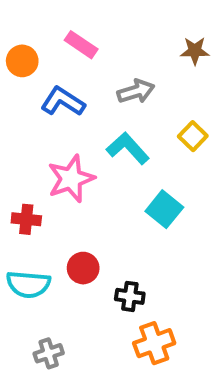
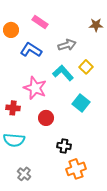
yellow square: (193, 136) -> (86, 67), moved
pink star: (71, 179) -> (35, 88), turned -30
red circle: (83, 268) -> (46, 118), moved
gray cross: (49, 353) -> (24, 174), turned -32

